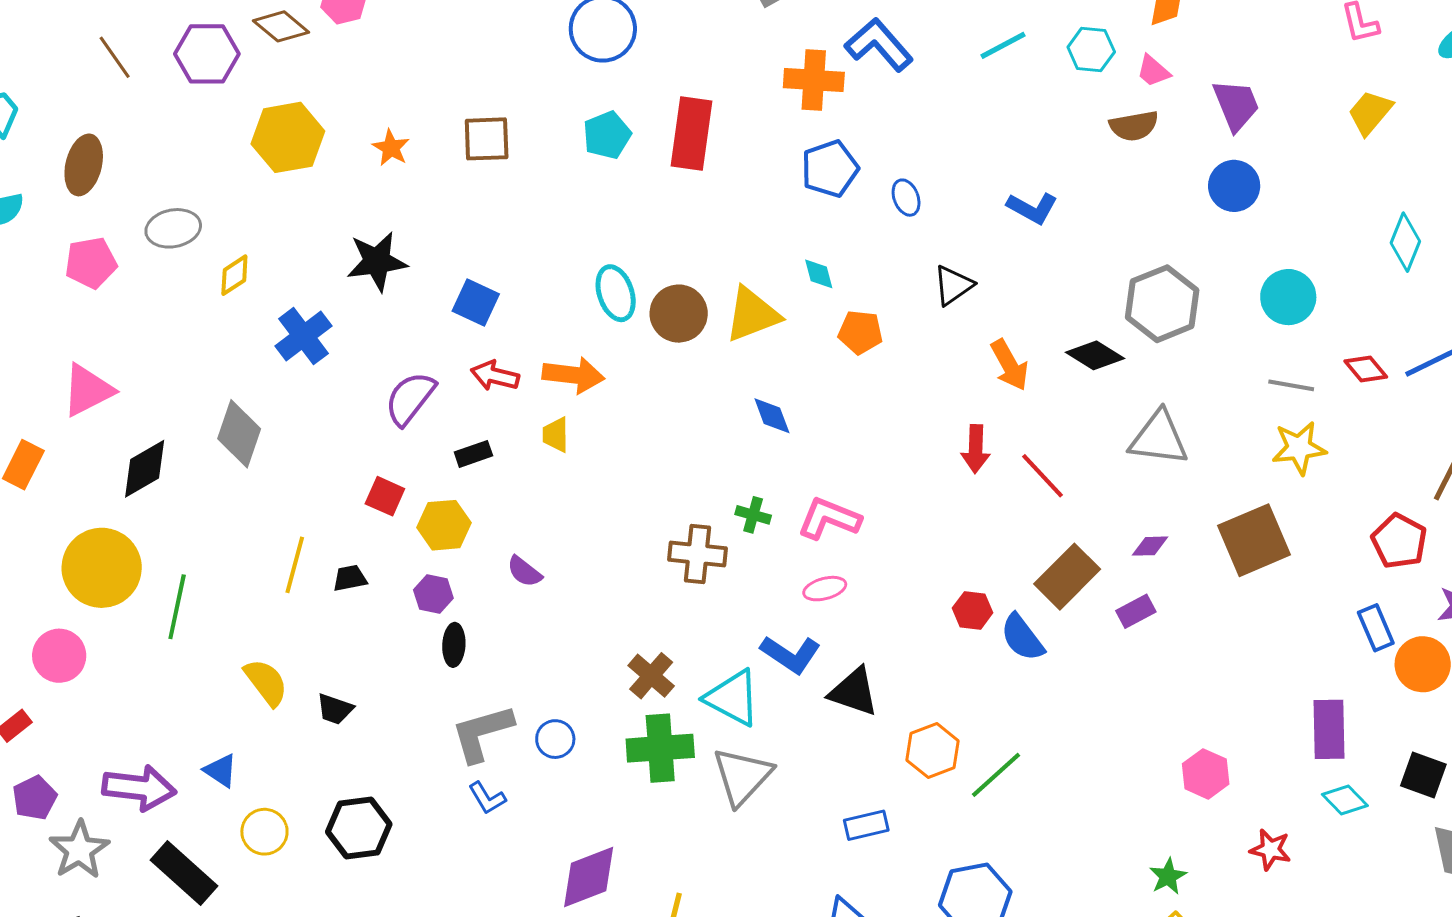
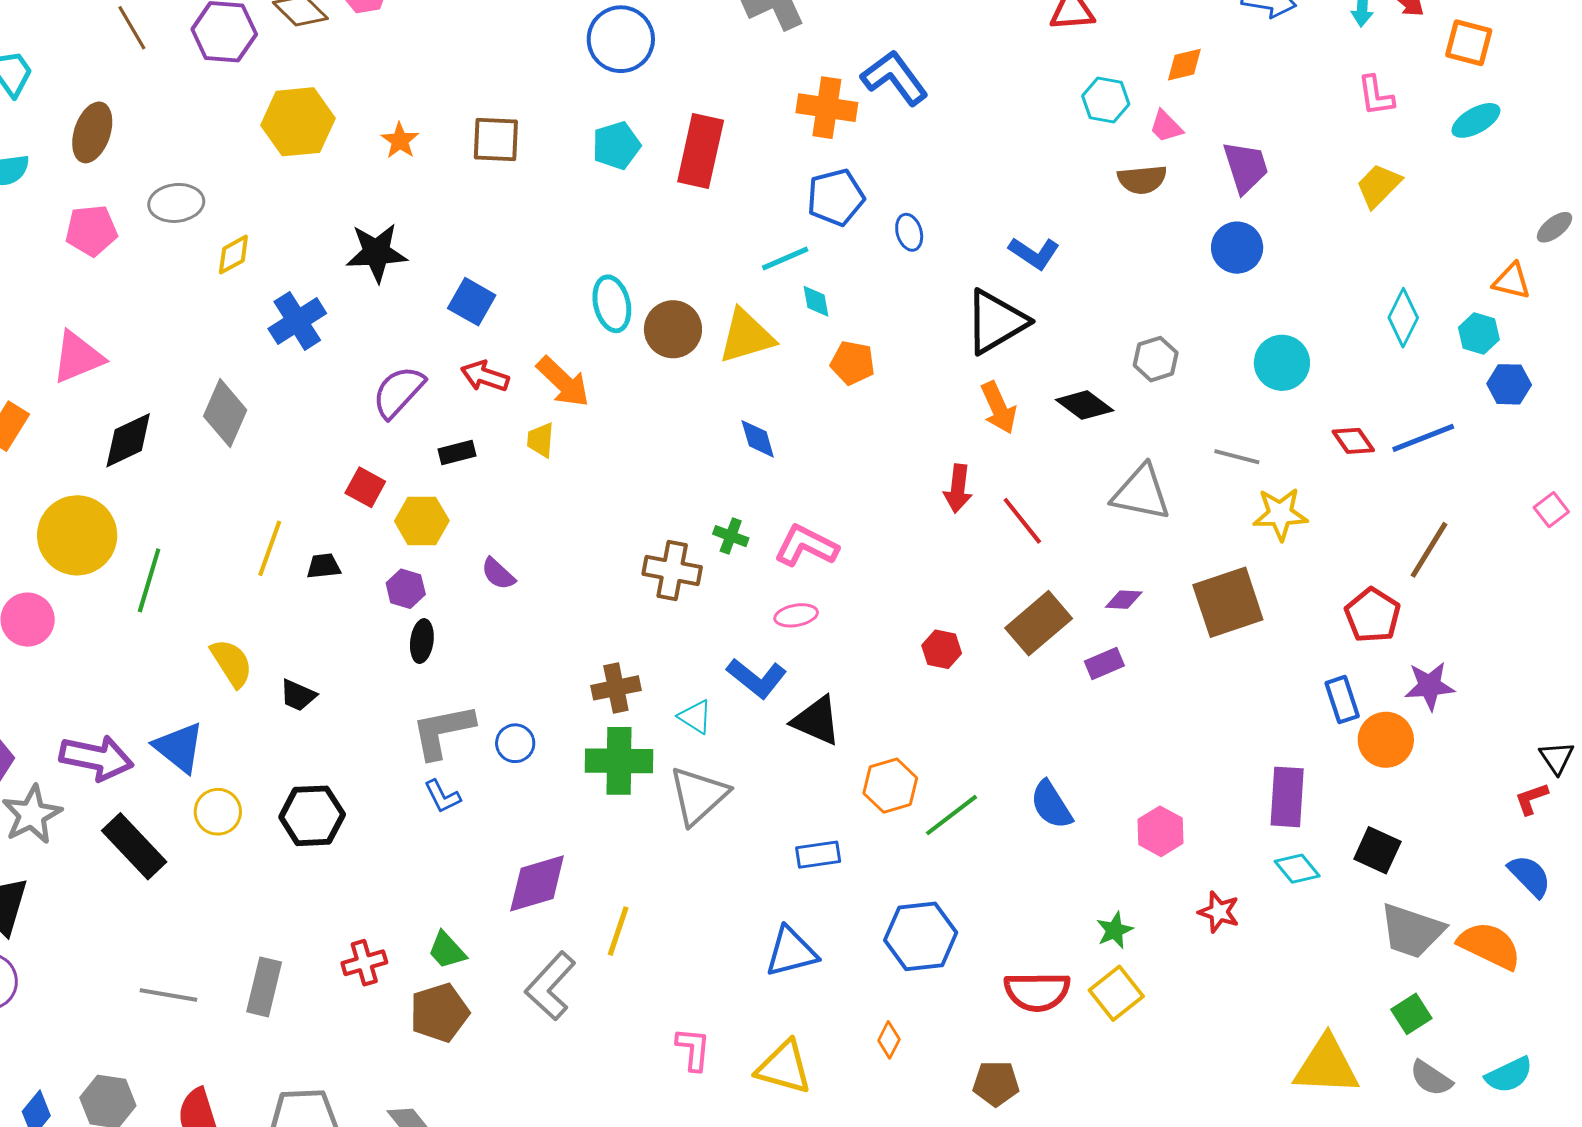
cyan line: (1003, 45) -> (785, 258), moved
black triangle: (953, 285) -> (996, 322), moved, size x1.6
gray hexagon: (1162, 304) -> (1156, 359), size x0.6
orange arrow: (573, 375) -> (563, 382), turned 32
gray line: (1291, 385) -> (1237, 457), moved
blue semicircle: (1022, 638) -> (1051, 805), moved
brown cross: (651, 676) -> (616, 688), turned 33
cyan triangle: (733, 698) -> (695, 717), size x0.6
blue triangle: (221, 771) -> (179, 747), size x1.5

